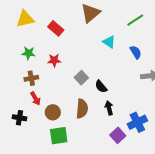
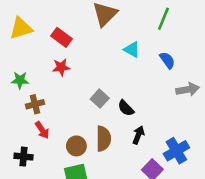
green line: (135, 20) -> (163, 19), turned -30
green star: (29, 53) -> (20, 80), moved
red star: (54, 60) -> (61, 67), moved
black arrow: (109, 108) -> (138, 135), turned 40
brown circle: (53, 112) -> (76, 146), moved

